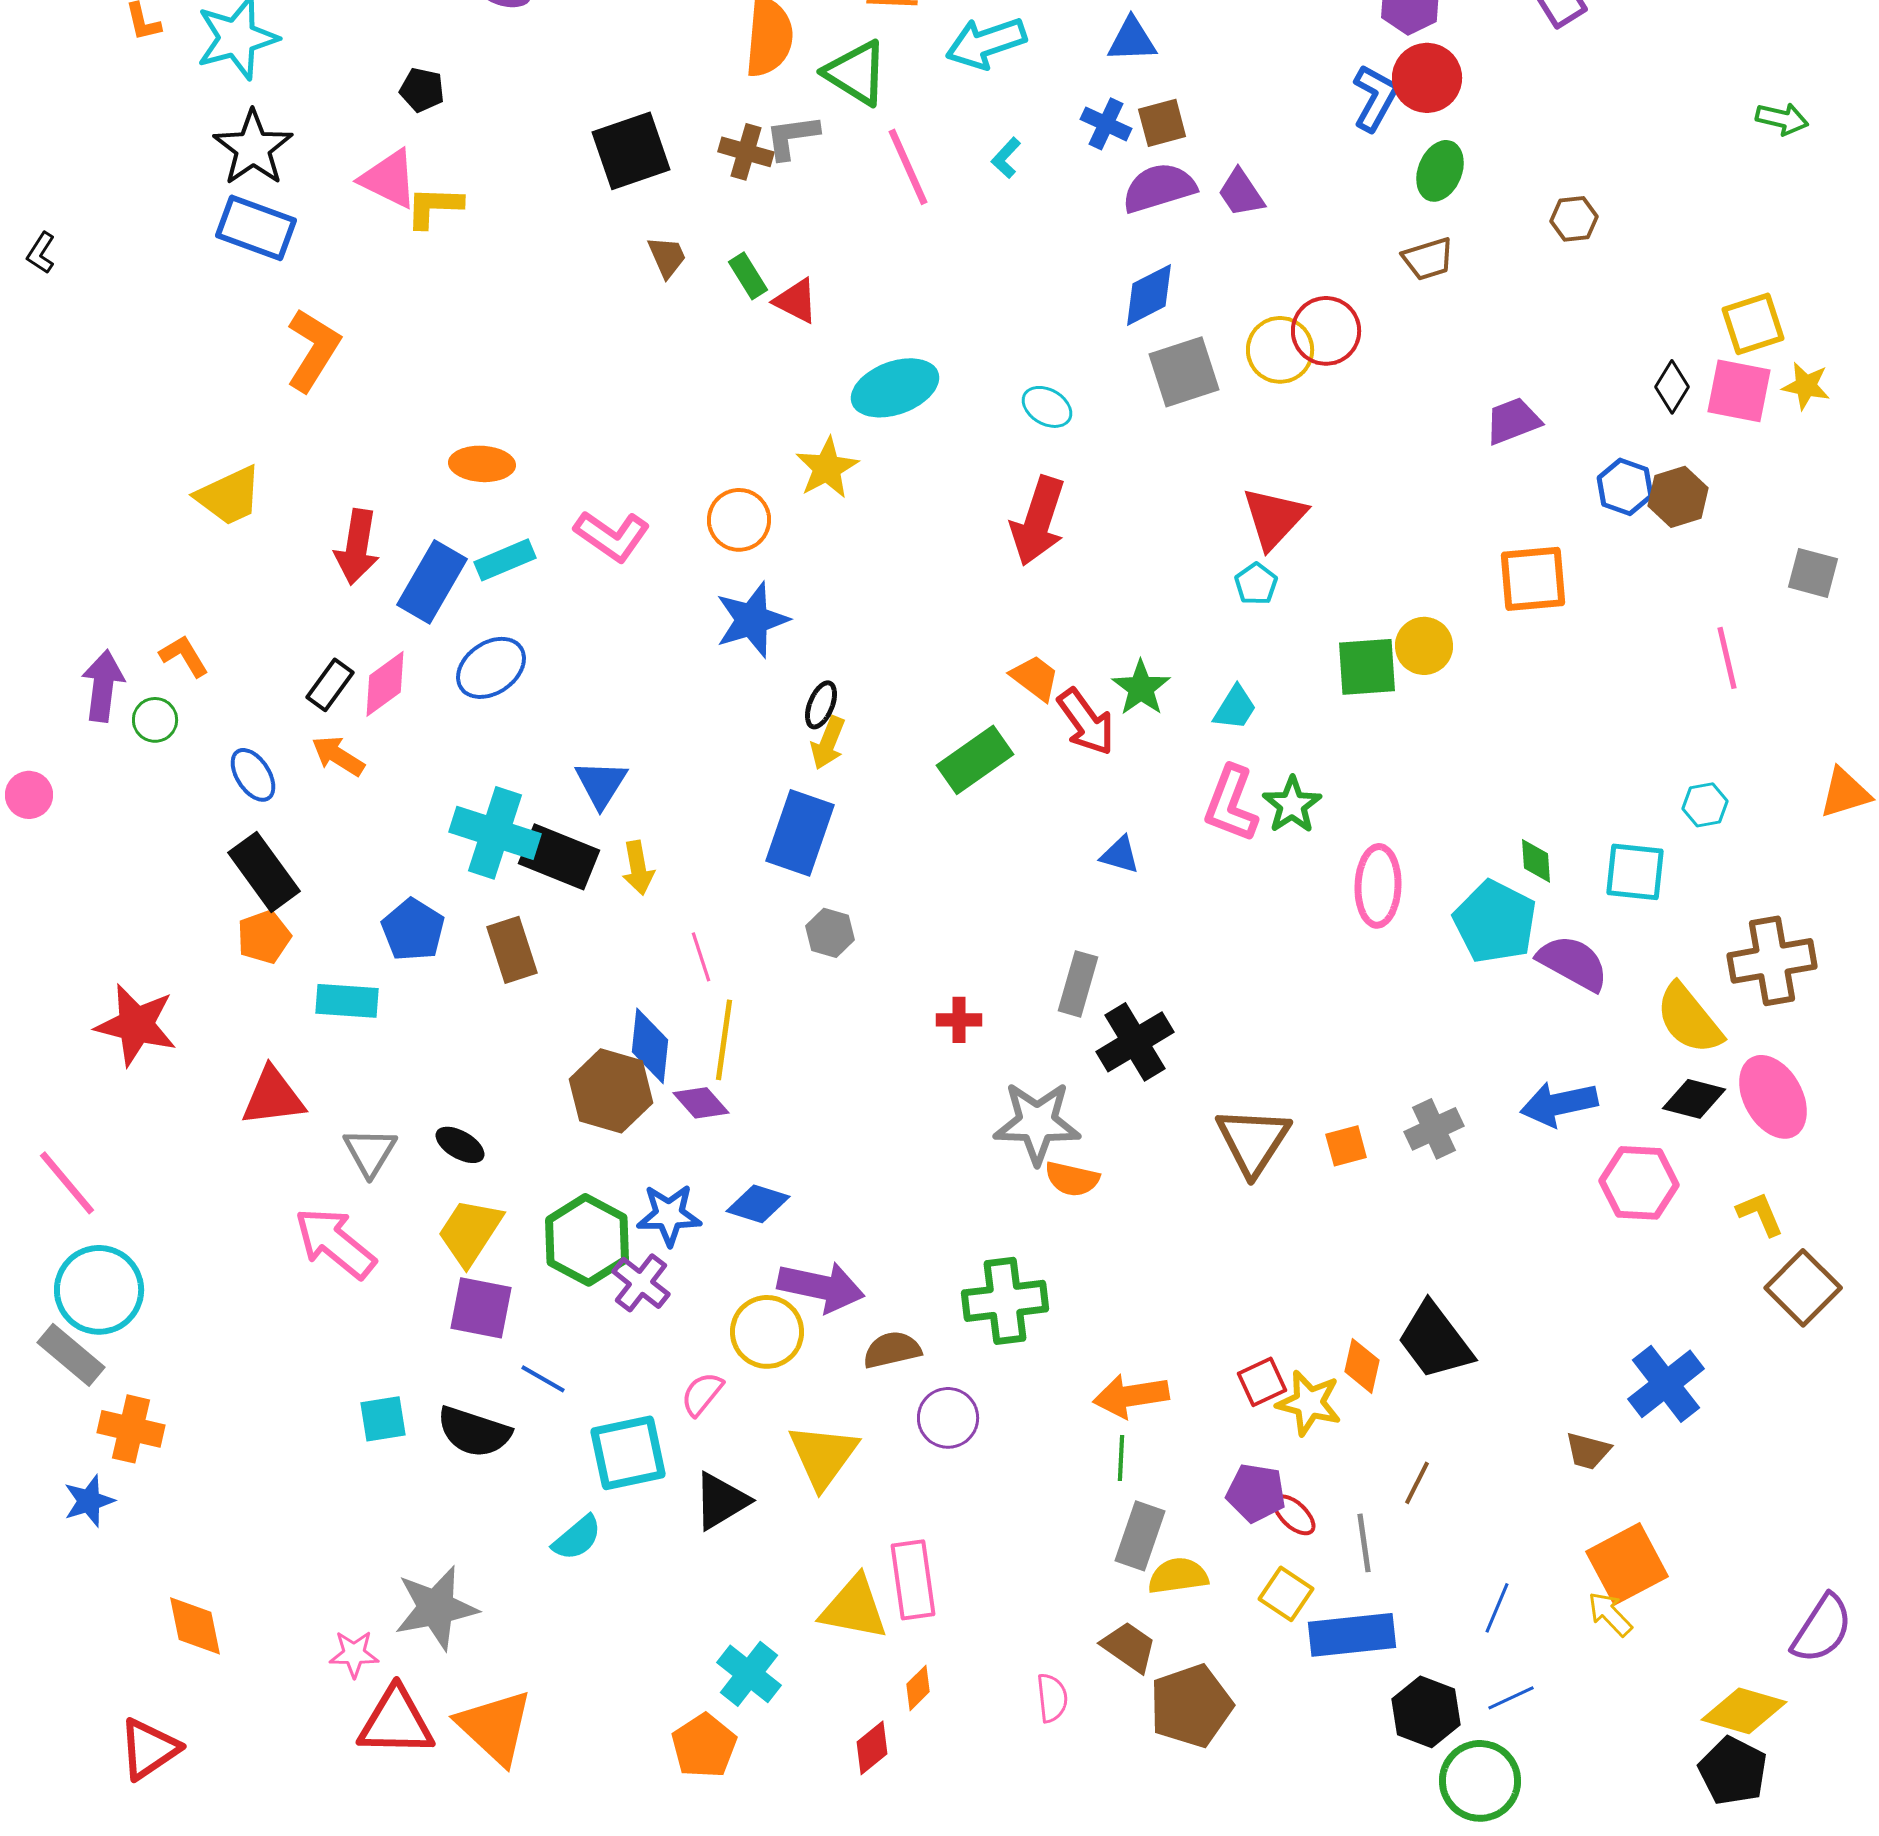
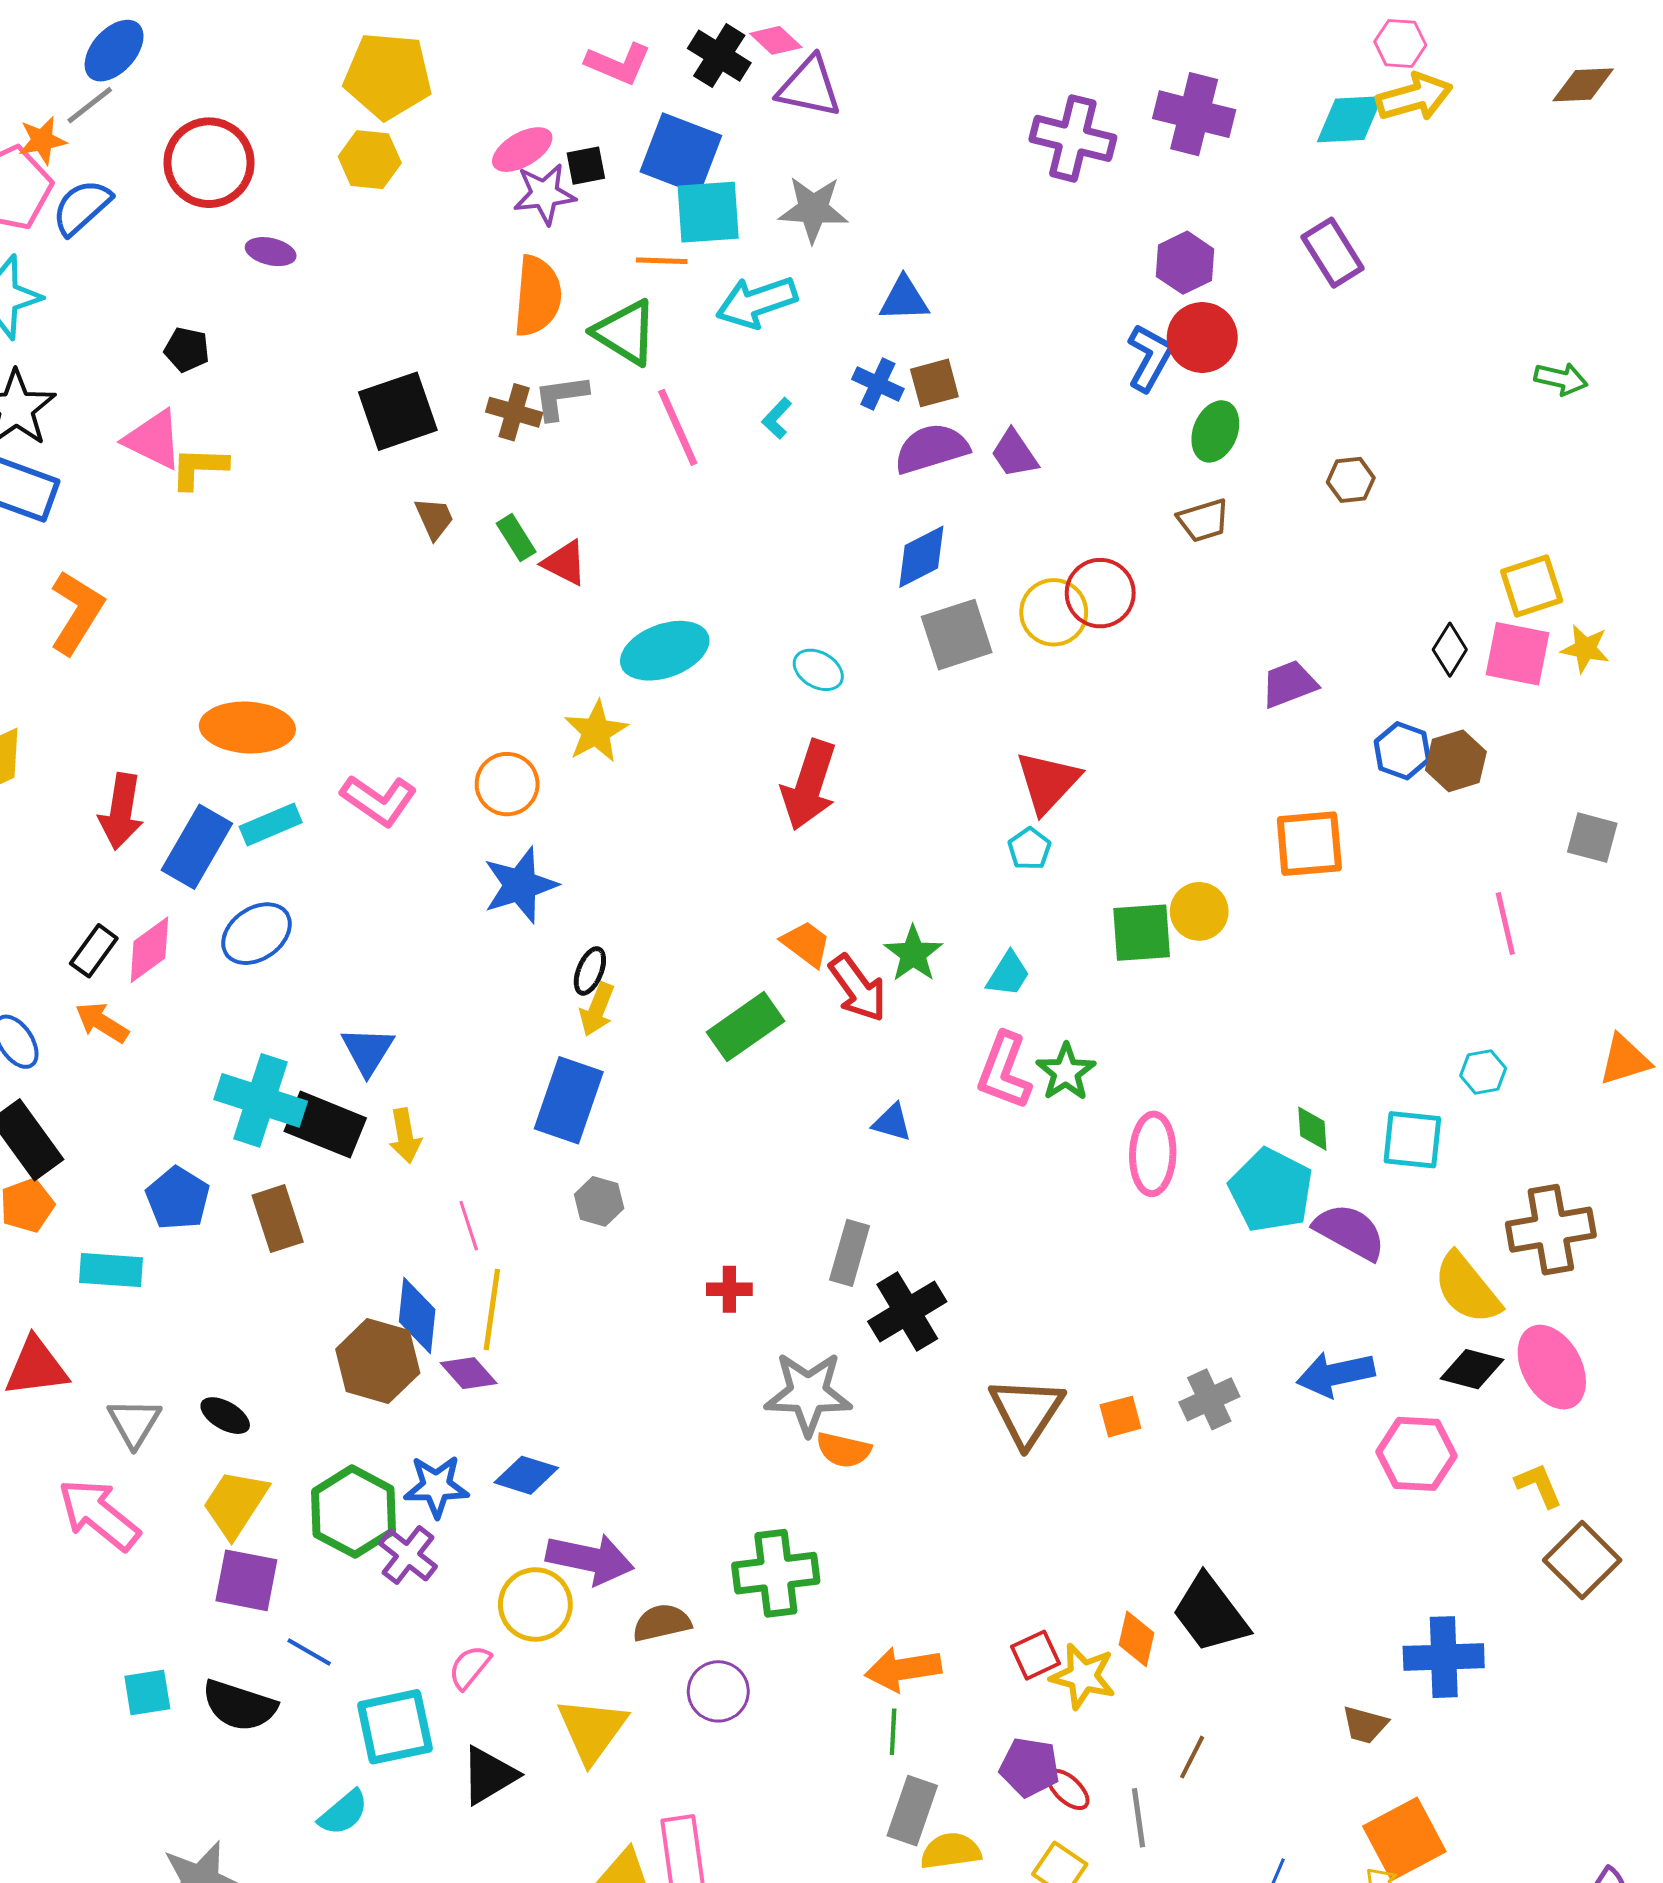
orange ellipse: (482, 464) -> (247, 727), size x1.4
blue cross: (1666, 1384) -> (1444, 1657), turned 36

